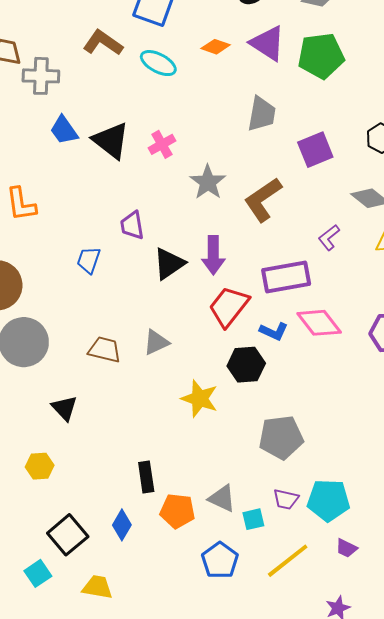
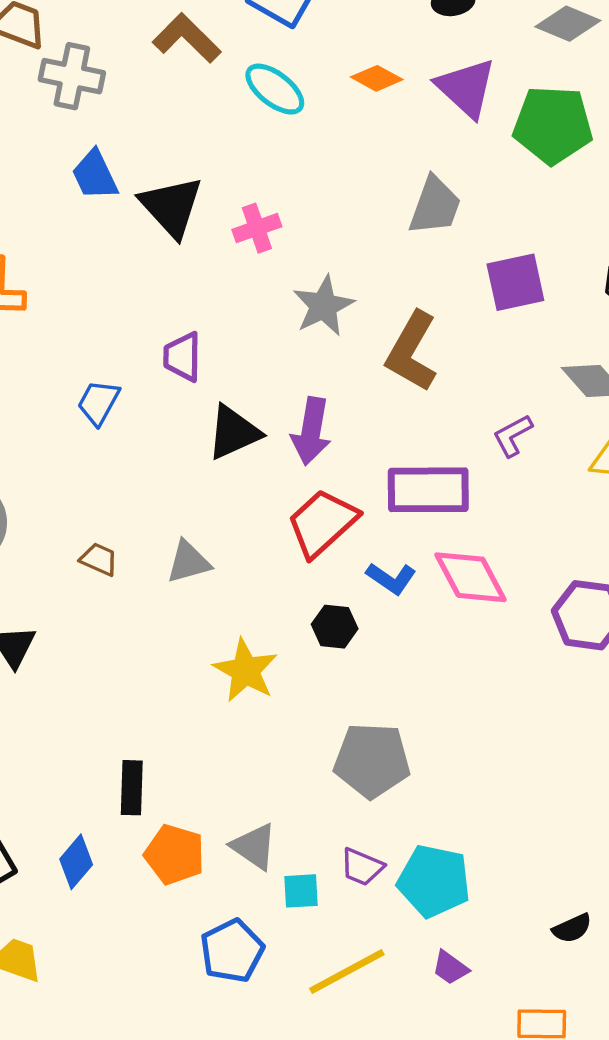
brown L-shape: (263, 200) -> (412, 352), turned -36
brown trapezoid: (105, 350) -> (99, 559), size x0.7
black hexagon: (246, 365) -> (335, 627), size x0.7

